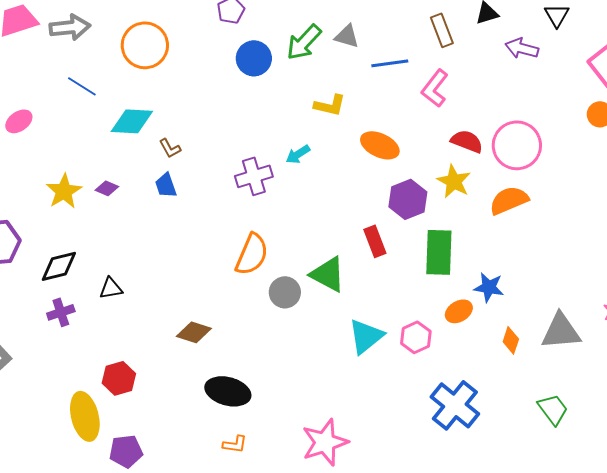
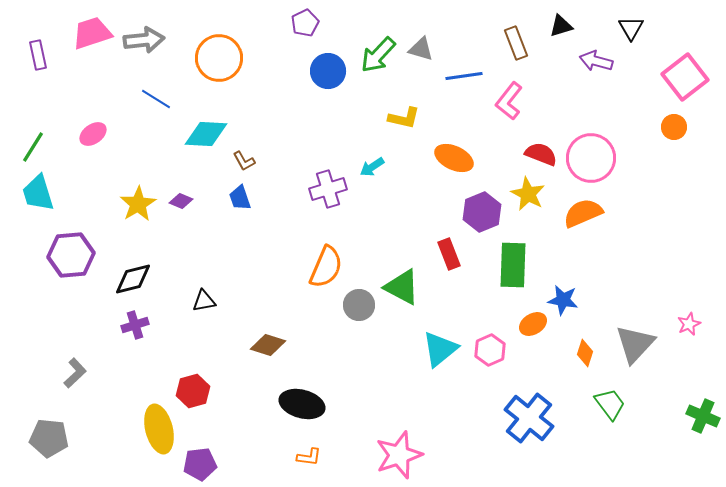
black triangle: (111, 288) -> (204, 301), moved
gray triangle: (561, 331) -> (635, 344), turned -42
green trapezoid: (553, 409) -> (610, 404), moved

